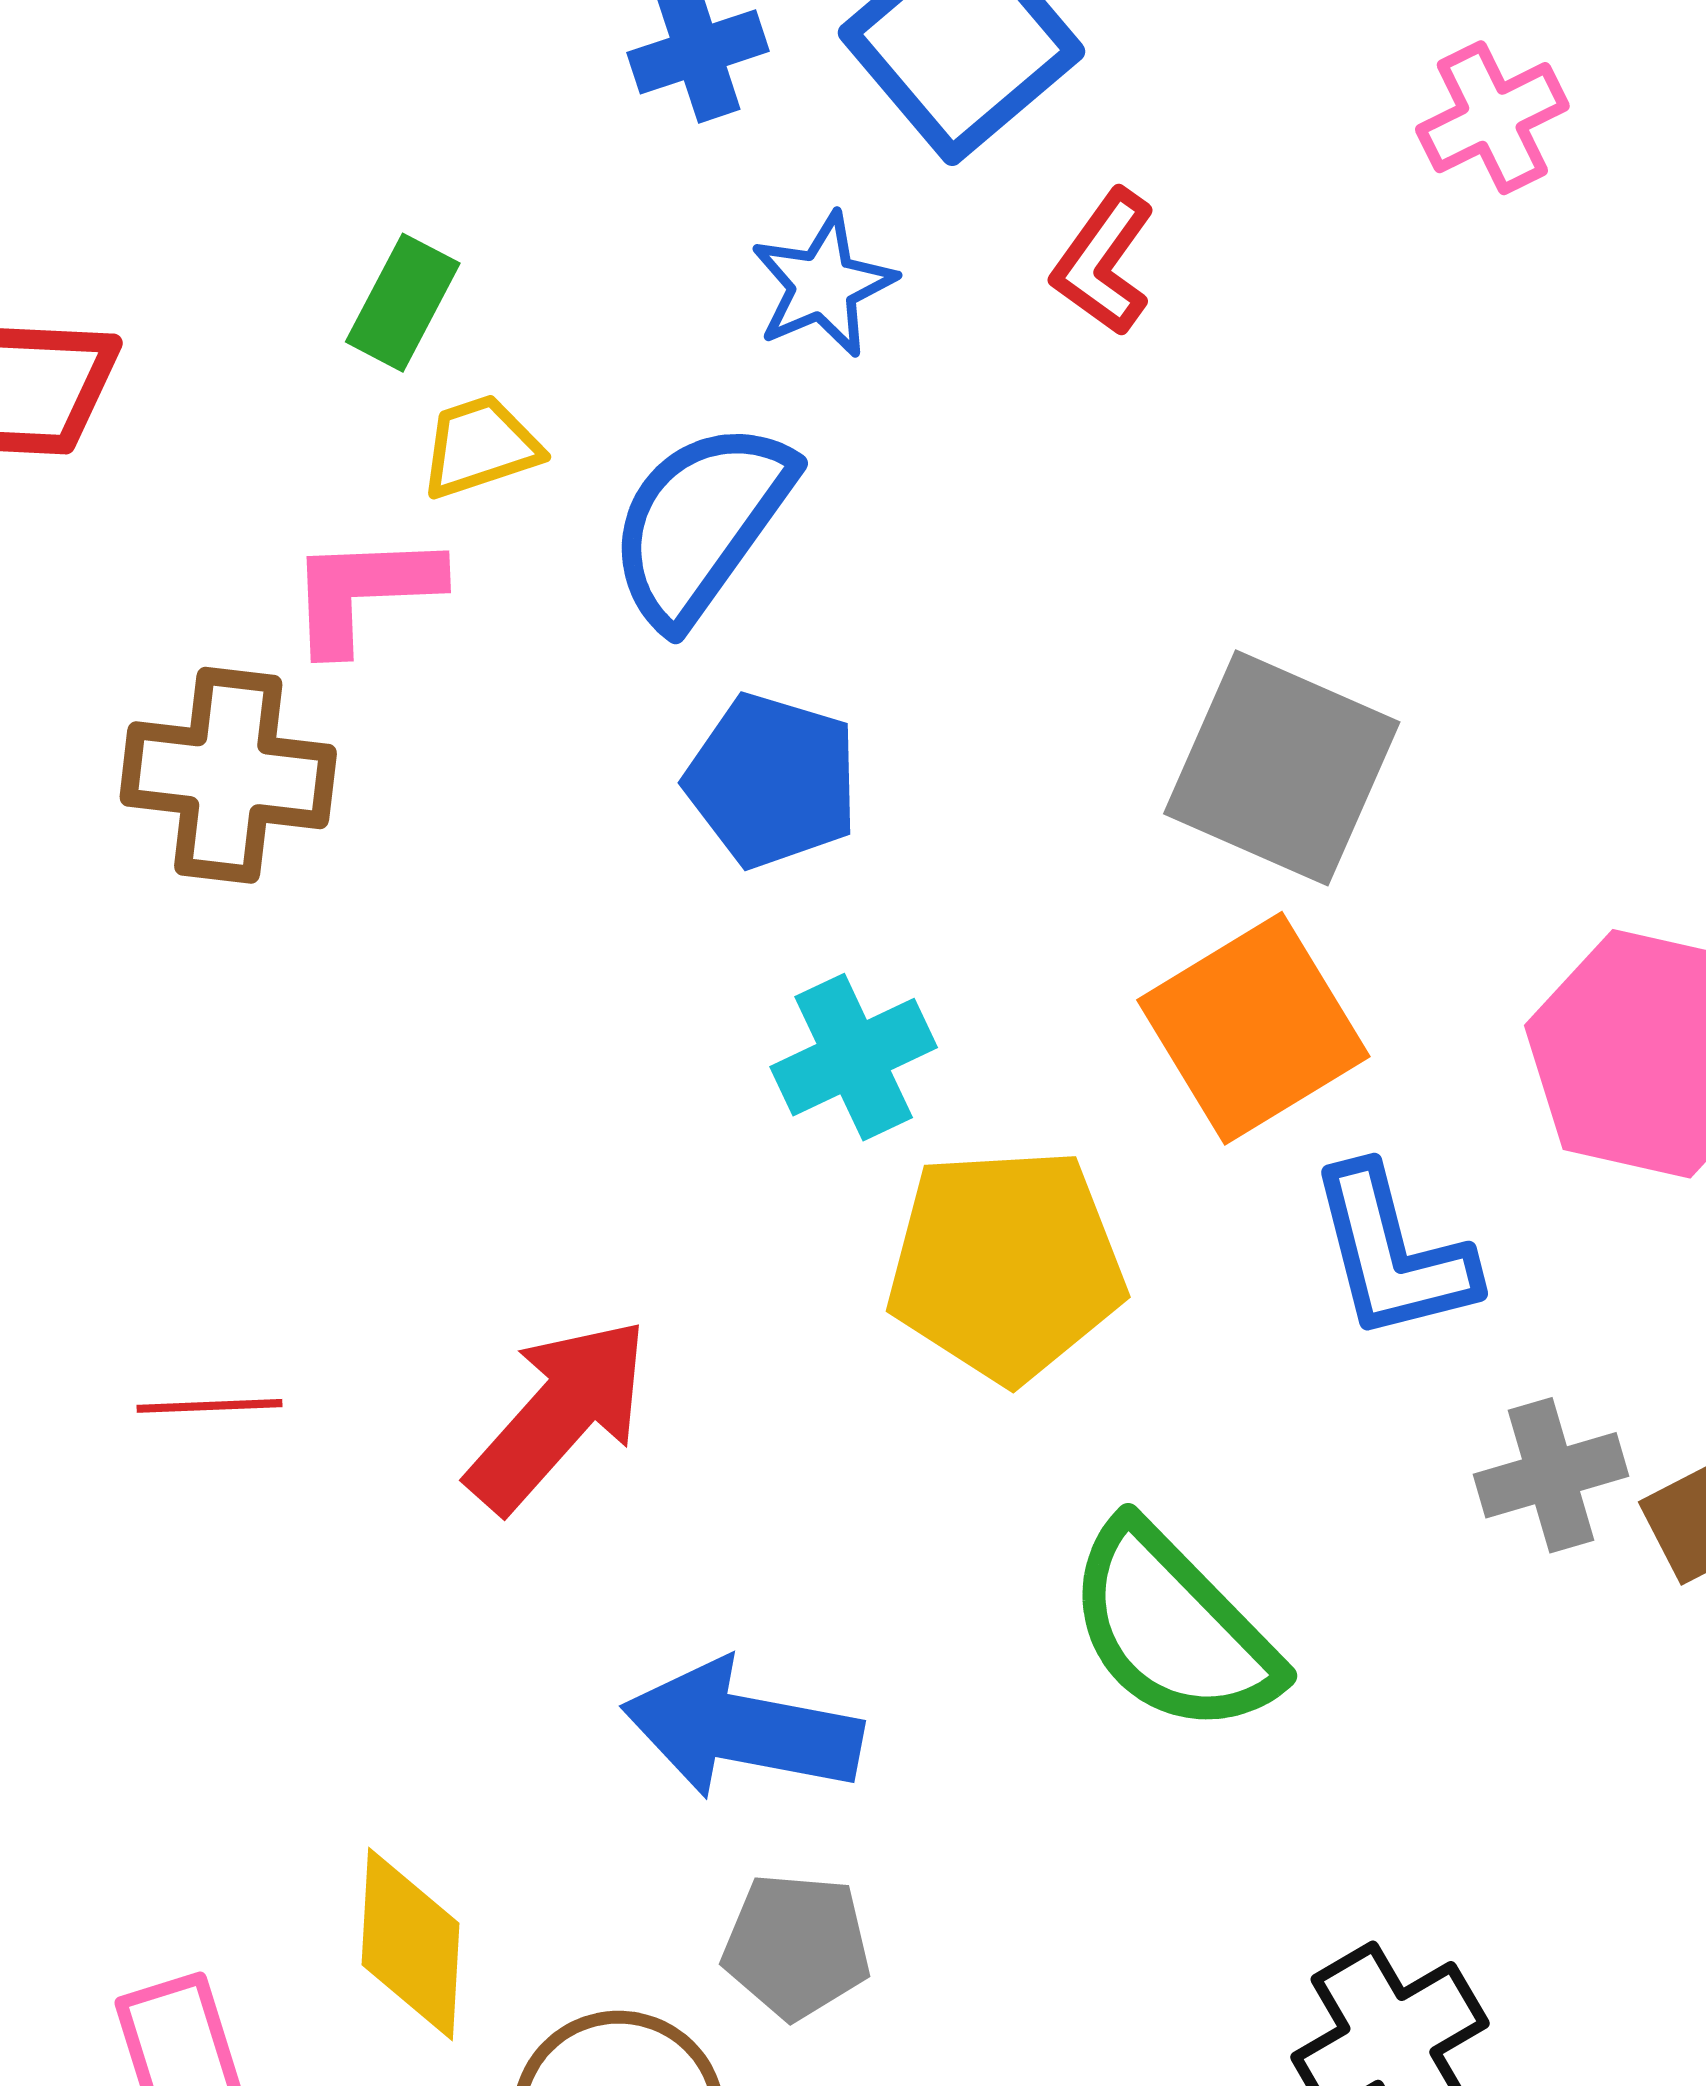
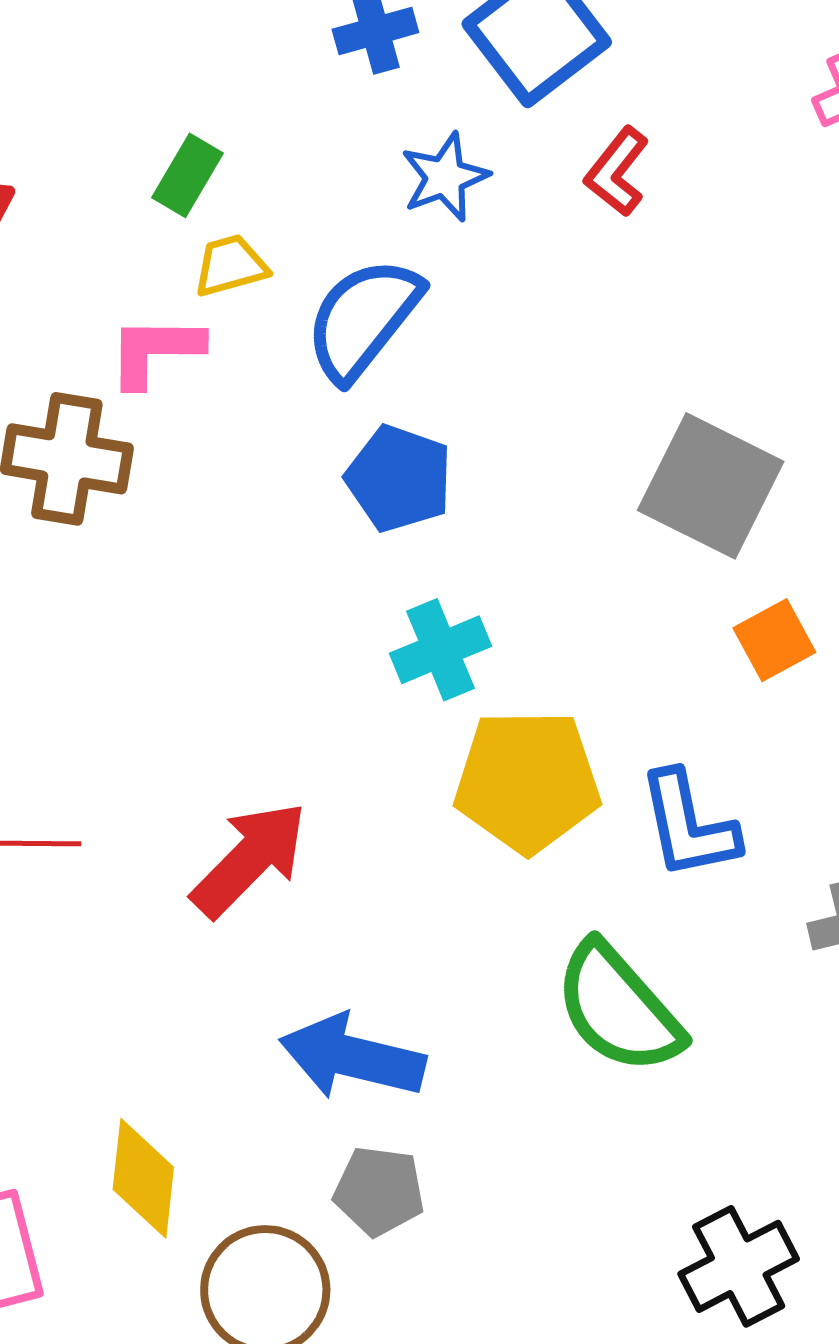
orange square: (1253, 1028) -> (774, 640), moved, size x0.6
blue L-shape: (1392, 1253) -> (688, 825), moved

